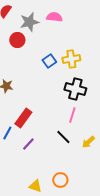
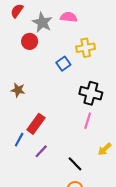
gray star: (29, 22) -> (42, 22), turned -30
yellow cross: (71, 59) -> (86, 48), moved
black line: (63, 137) -> (75, 164), moved

